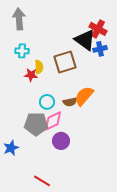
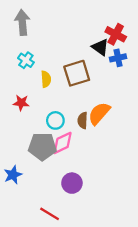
black triangle: (85, 40) -> (100, 47), size x0.7
cyan cross: (22, 51) -> (26, 60), turned 32
red star: (31, 75) -> (21, 103), moved
brown semicircle: (70, 102) -> (83, 120), turned 104
purple circle: (61, 141) -> (72, 183), moved

